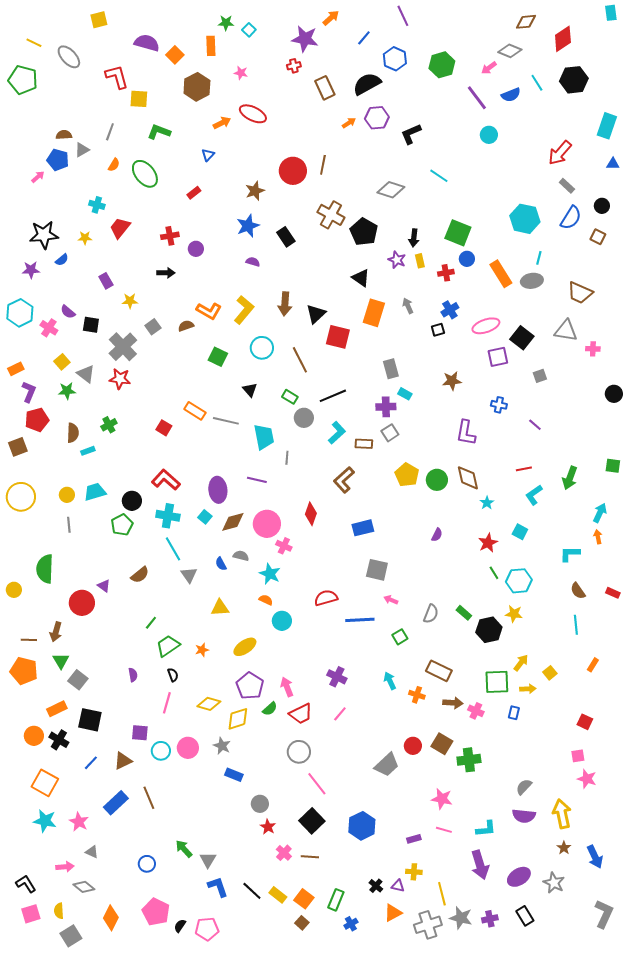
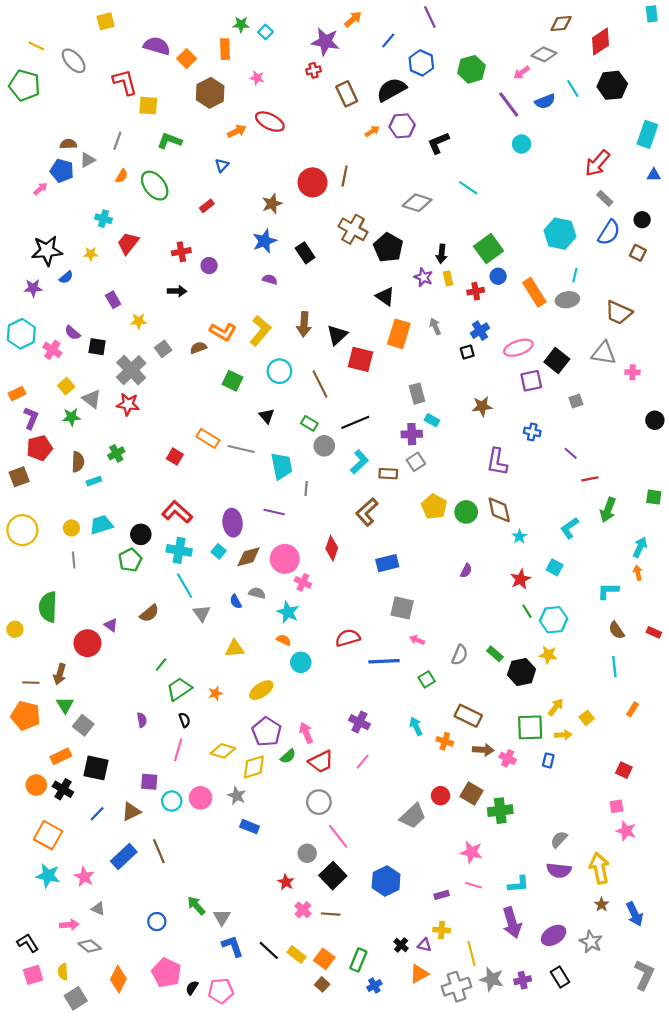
green square: (458, 233) -> (489, 249), turned 32
red line: (524, 469) -> (590, 479), moved
gray circle: (260, 804) -> (307, 853), moved

